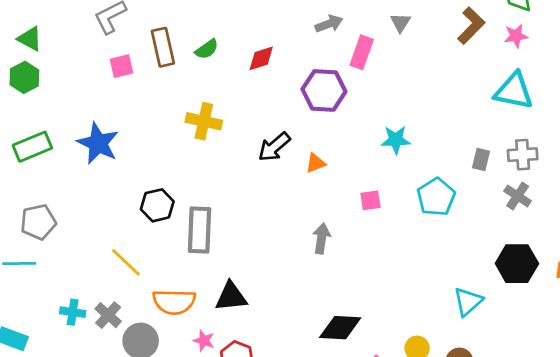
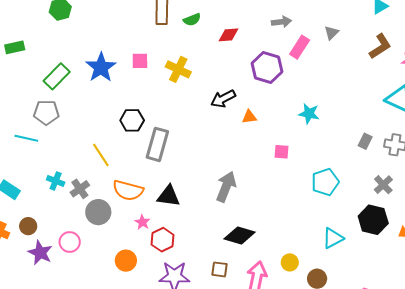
pink square: (121, 66) -> (140, 61), moved
green rectangle: (32, 147) -> (57, 76), moved, turned -36
gray cross: (518, 196) -> (383, 185), moved
cyan pentagon: (436, 197) -> (325, 182), moved
gray arrow: (321, 238) -> (226, 187), moved, size x1.4

